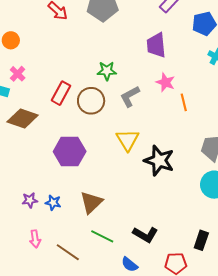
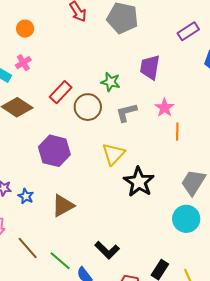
purple trapezoid: (156, 45) -> (150, 67), moved
green line: (102, 236) -> (60, 261), moved

